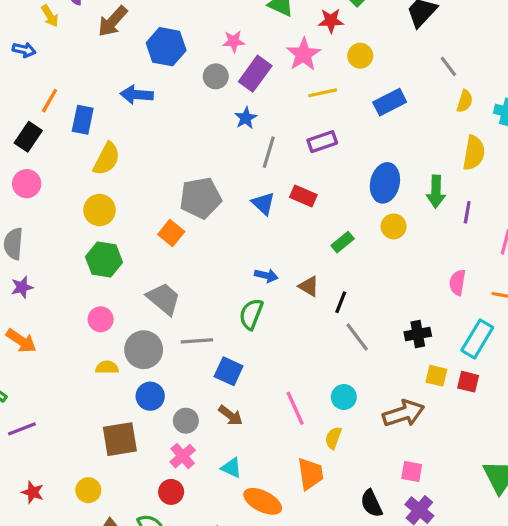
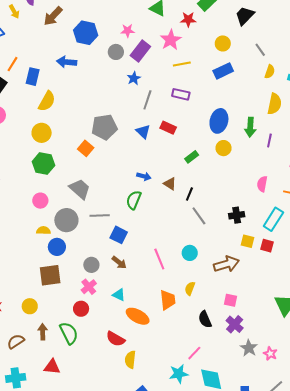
yellow circle: (360, 56) -> (223, 43), moved
purple rectangle: (322, 142) -> (181, 94), turned 30
blue circle: (150, 396) -> (57, 247), moved
yellow semicircle: (333, 438) -> (190, 288), moved

